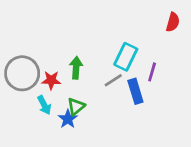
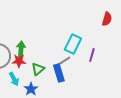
green arrow: (76, 68) -> (21, 49), moved
blue rectangle: (135, 91) -> (59, 73), moved
green triangle: (76, 106) -> (38, 69), moved

